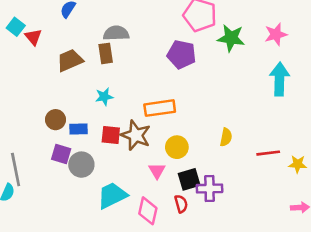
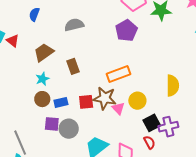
brown rectangle: (106, 53) -> (73, 66), moved
purple pentagon: (182, 54) -> (126, 30), turned -30
cyan star: (104, 97) -> (42, 79), moved
yellow semicircle: (226, 137) -> (173, 86), size x1.5
pink triangle: (157, 171) -> (118, 108), moved

